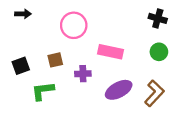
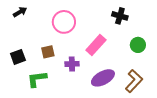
black arrow: (23, 14) -> (20, 12), turned -32
black cross: (158, 18) -> (120, 16), moved
pink rectangle: (111, 52) -> (96, 45), turned -60

